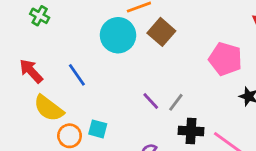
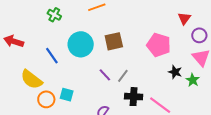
green cross: (40, 16) -> (54, 15), moved
brown square: (161, 32) -> (114, 41), moved, turned 36
cyan circle: (118, 35) -> (81, 44), moved
red arrow: (31, 71) -> (14, 41), moved, turned -30

